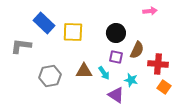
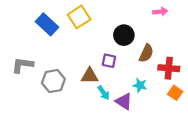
yellow square: (73, 32) -> (79, 17), moved, turned -35
gray L-shape: (21, 46) -> (22, 65), moved
purple square: (116, 57) -> (109, 61), moved
cyan arrow: (104, 73) -> (104, 93), moved

